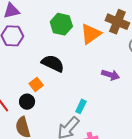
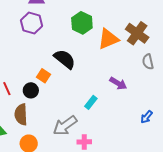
orange square: (36, 84) -> (44, 76), turned -32
cyan rectangle: (81, 106) -> (91, 102), moved

